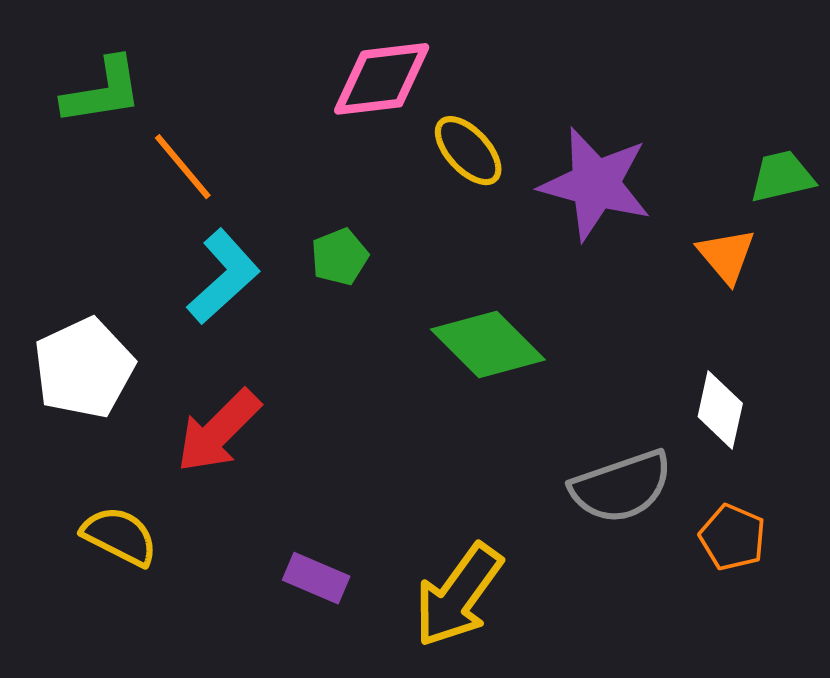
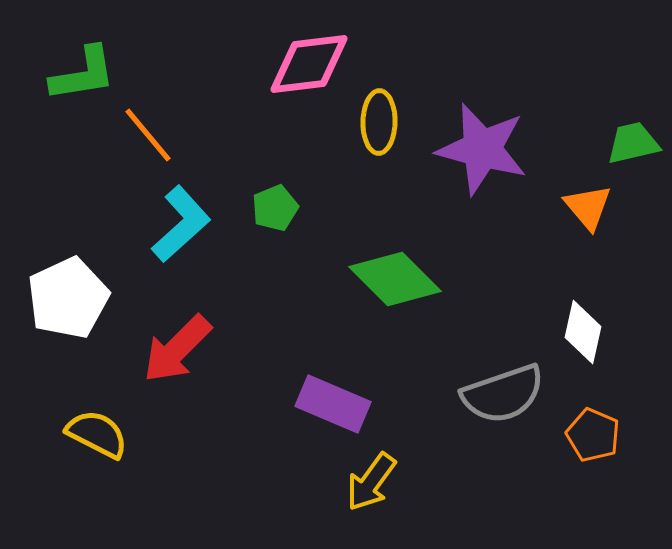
yellow ellipse: (468, 151) -> (379, 122), turned 44
purple rectangle: (316, 578) -> (333, 404), moved, size x1.4
yellow arrow: (458, 595) -> (371, 482), size x0.7

